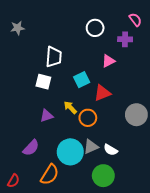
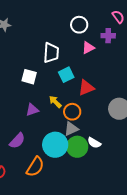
white trapezoid: (54, 57) -> (51, 53), moved
pink triangle: (108, 61) -> (88, 48), moved
gray triangle: (91, 147) -> (71, 129), moved
green circle: (103, 176) -> (77, 147), moved

